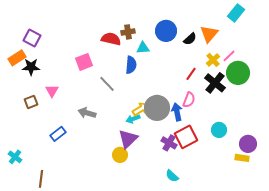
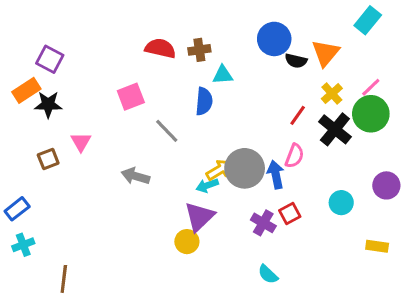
blue circle: (166, 31) -> (274, 39), moved
red semicircle: (111, 39) -> (160, 48), moved
black semicircle: (190, 39) -> (296, 61), turned 56
pink line: (229, 56) -> (371, 87), moved
blue rectangle: (58, 134) -> (17, 209), moved
red square: (186, 137) -> (290, 214), size x0.6
purple circle: (248, 144) -> (386, 185), moved
cyan cross: (15, 157) -> (23, 245), turned 32

